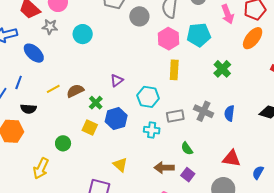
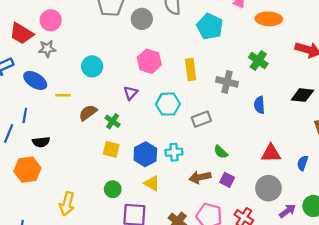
cyan circle: (83, 34) -> (92, 66), moved
cyan pentagon: (199, 35) -> (210, 27), turned -30
orange ellipse: (253, 38) -> (269, 19), turned 65
pink hexagon: (168, 39) -> (149, 61), moved
green cross: (222, 69) -> (258, 61), moved
yellow line: (53, 89) -> (63, 95), moved, turned 40
gray cross: (203, 111) -> (227, 82), moved
blue hexagon: (116, 119) -> (145, 154), moved
cyan cross: (152, 130) -> (174, 152), moved
green circle: (63, 143) -> (113, 189), moved

